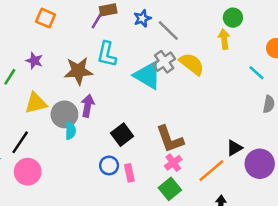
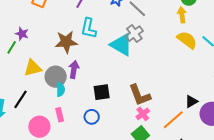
purple star: (34, 61) -> (22, 34), moved
yellow semicircle: (192, 64) -> (187, 40), moved
black square: (122, 135) -> (102, 92), turned 30
pink circle: (28, 172) -> (39, 127), moved
pink rectangle: (129, 173) -> (60, 115), moved

